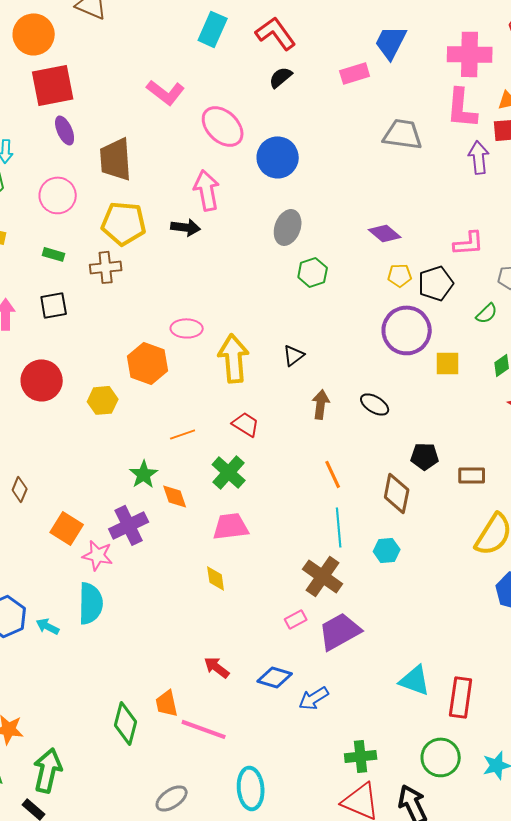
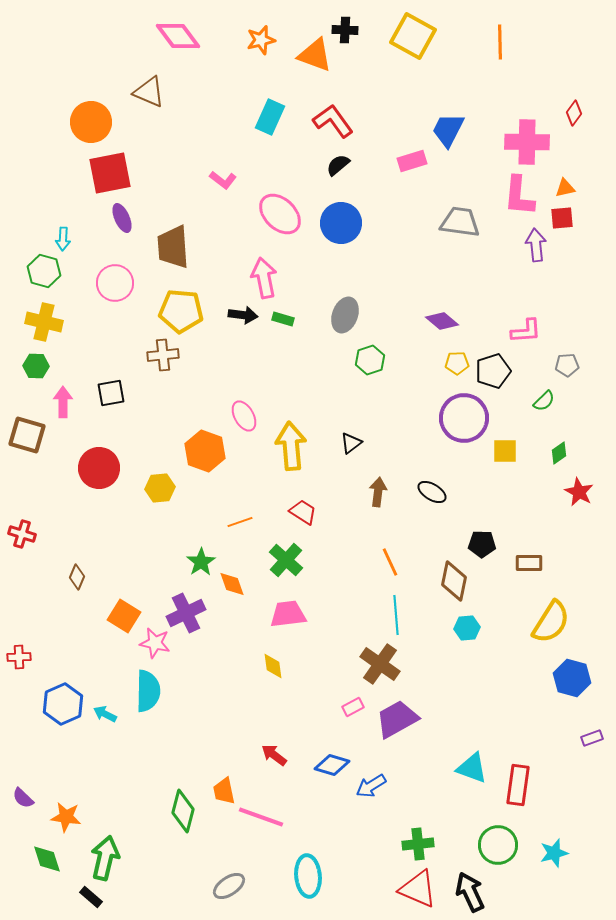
pink L-shape: (166, 92) -> (223, 180), size x0.7
blue circle: (278, 157) -> (341, 223), moved
green rectangle: (54, 254) -> (283, 319), moved
pink ellipse: (187, 328) -> (244, 416), turned 60
cyan hexagon: (387, 550) -> (467, 628), moved

